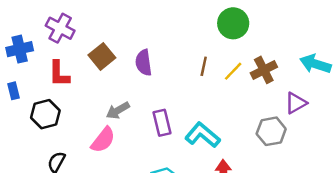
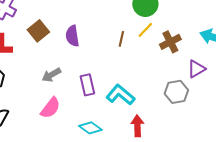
yellow line: (233, 71) -> (145, 30), moved
pink semicircle: (103, 140) -> (50, 108), moved

